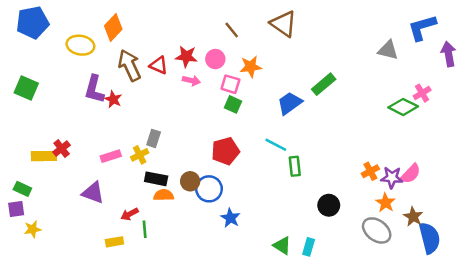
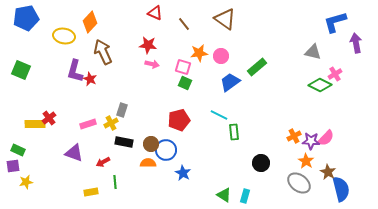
gray triangle: (388, 50) -> (313, 52), moved
pink circle: (215, 59) -> (221, 56), moved
red triangle: (159, 65) -> (155, 13), moved
orange semicircle: (164, 195) -> (148, 163), moved
red arrow: (130, 214) -> (103, 162), moved

